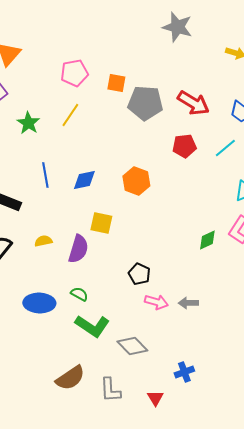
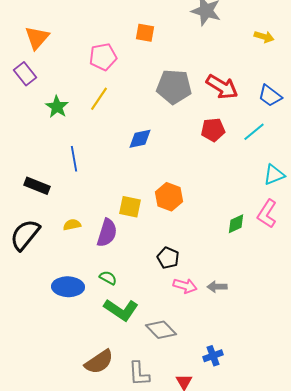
orange square: (116, 83) -> (145, 33), moved
blue diamond: (84, 180) -> (140, 139), moved
orange hexagon: (136, 181) -> (169, 197), moved

